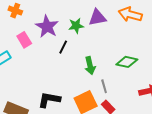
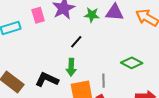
black line: (63, 47) -> (76, 42), moved
green arrow: (90, 66) -> (71, 67), moved

